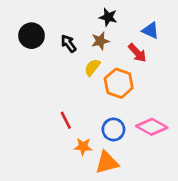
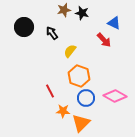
brown star: (100, 41) -> (64, 10), moved
orange hexagon: (119, 83) -> (79, 76), moved
orange triangle: (107, 163) -> (81, 123), turned -30

